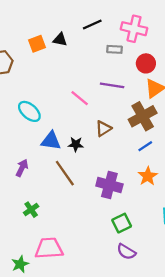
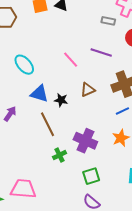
green cross: (31, 210) -> (59, 155), moved

